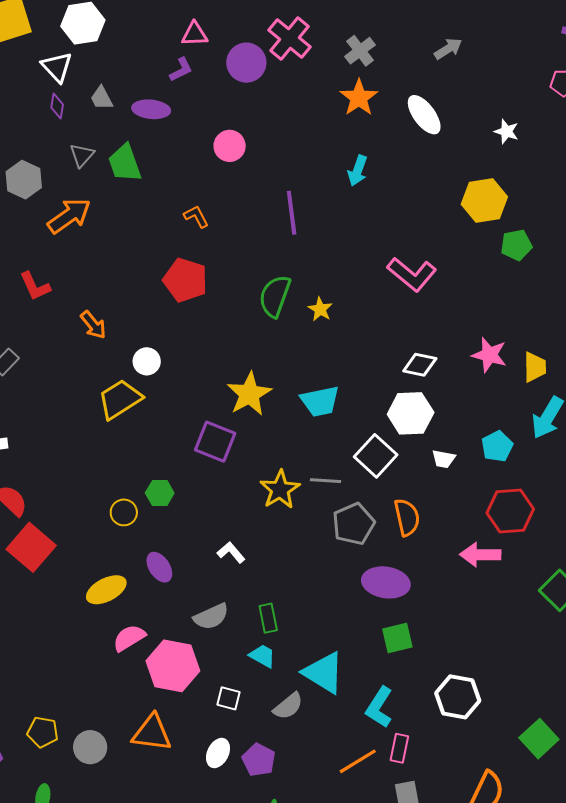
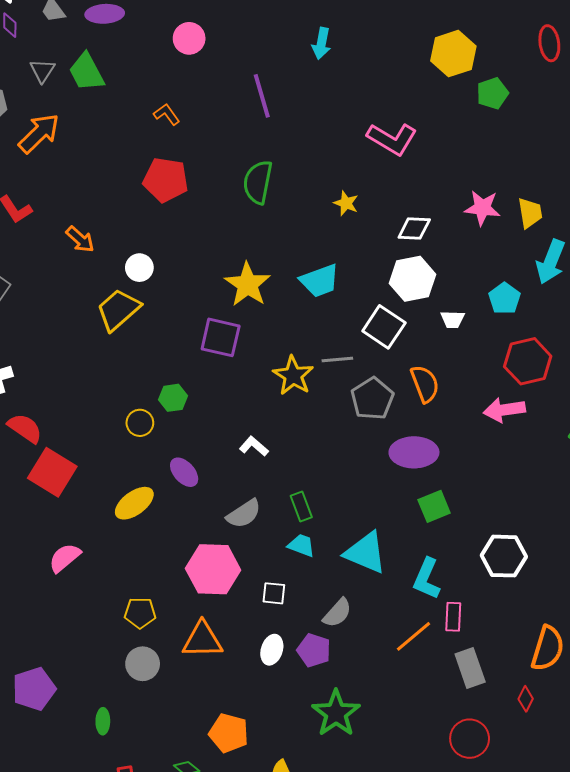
yellow star: (320, 309) -> (346, 203), moved
pink semicircle: (129, 638) -> (65, 558), moved
gray semicircle: (288, 706) -> (337, 613), moved
yellow pentagon: (43, 732) -> (140, 613), moved

